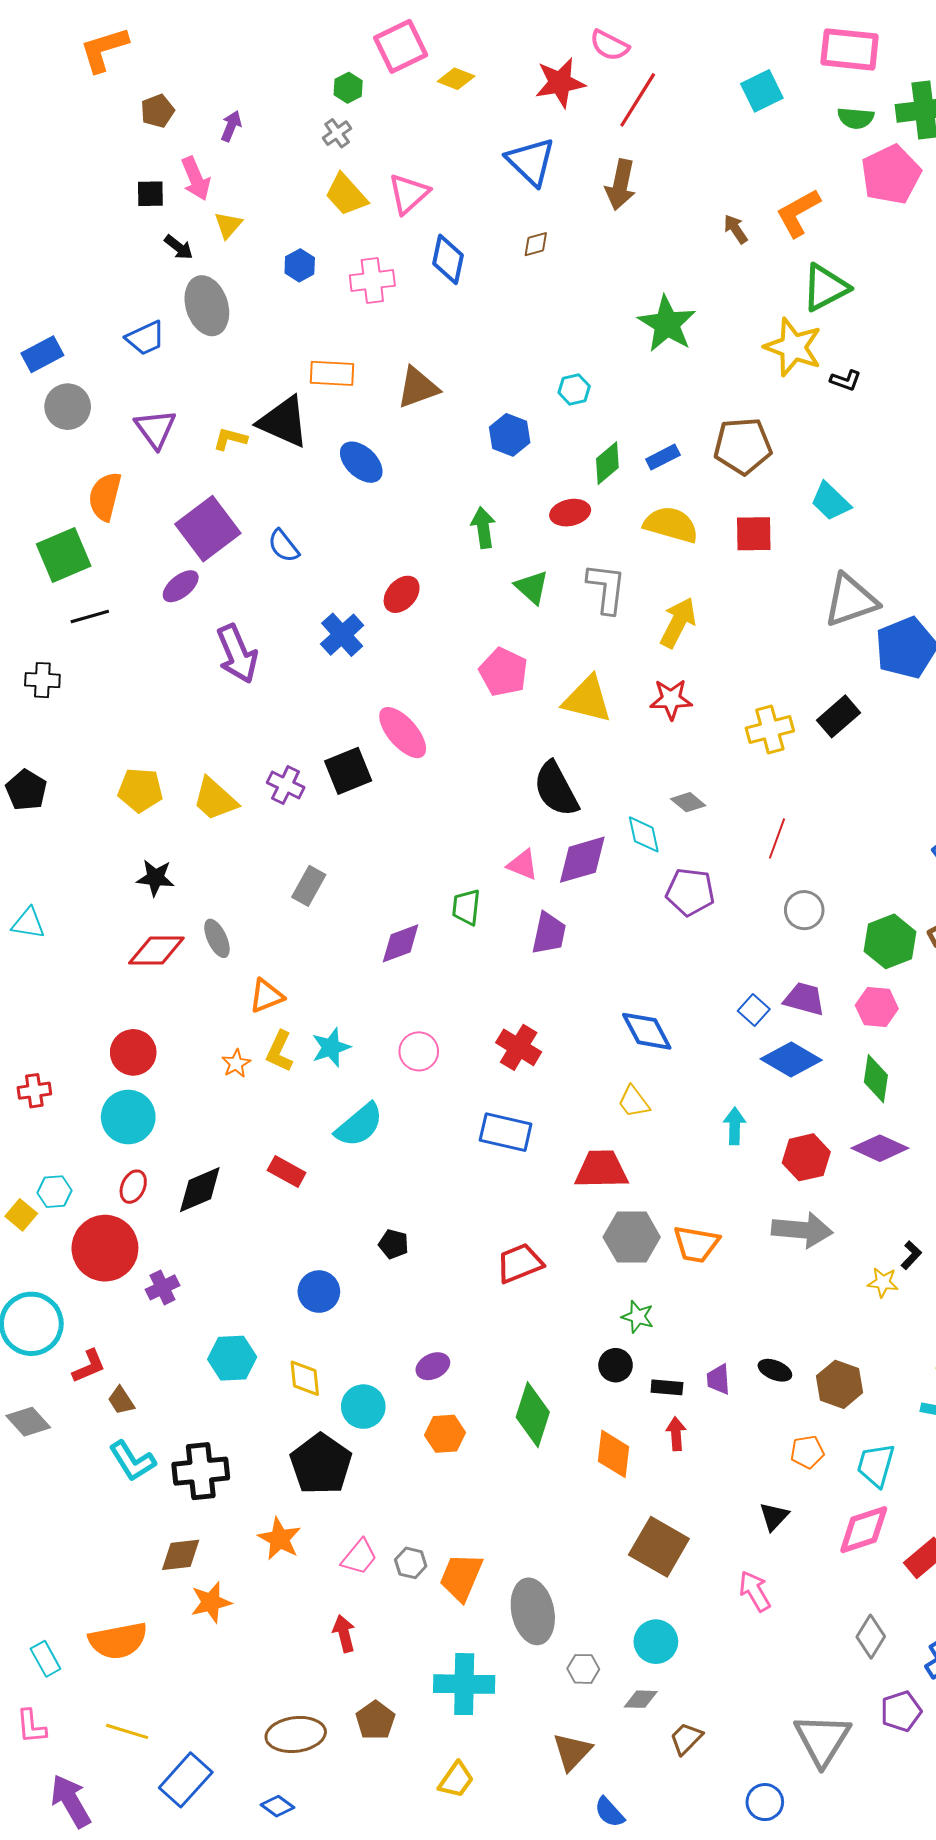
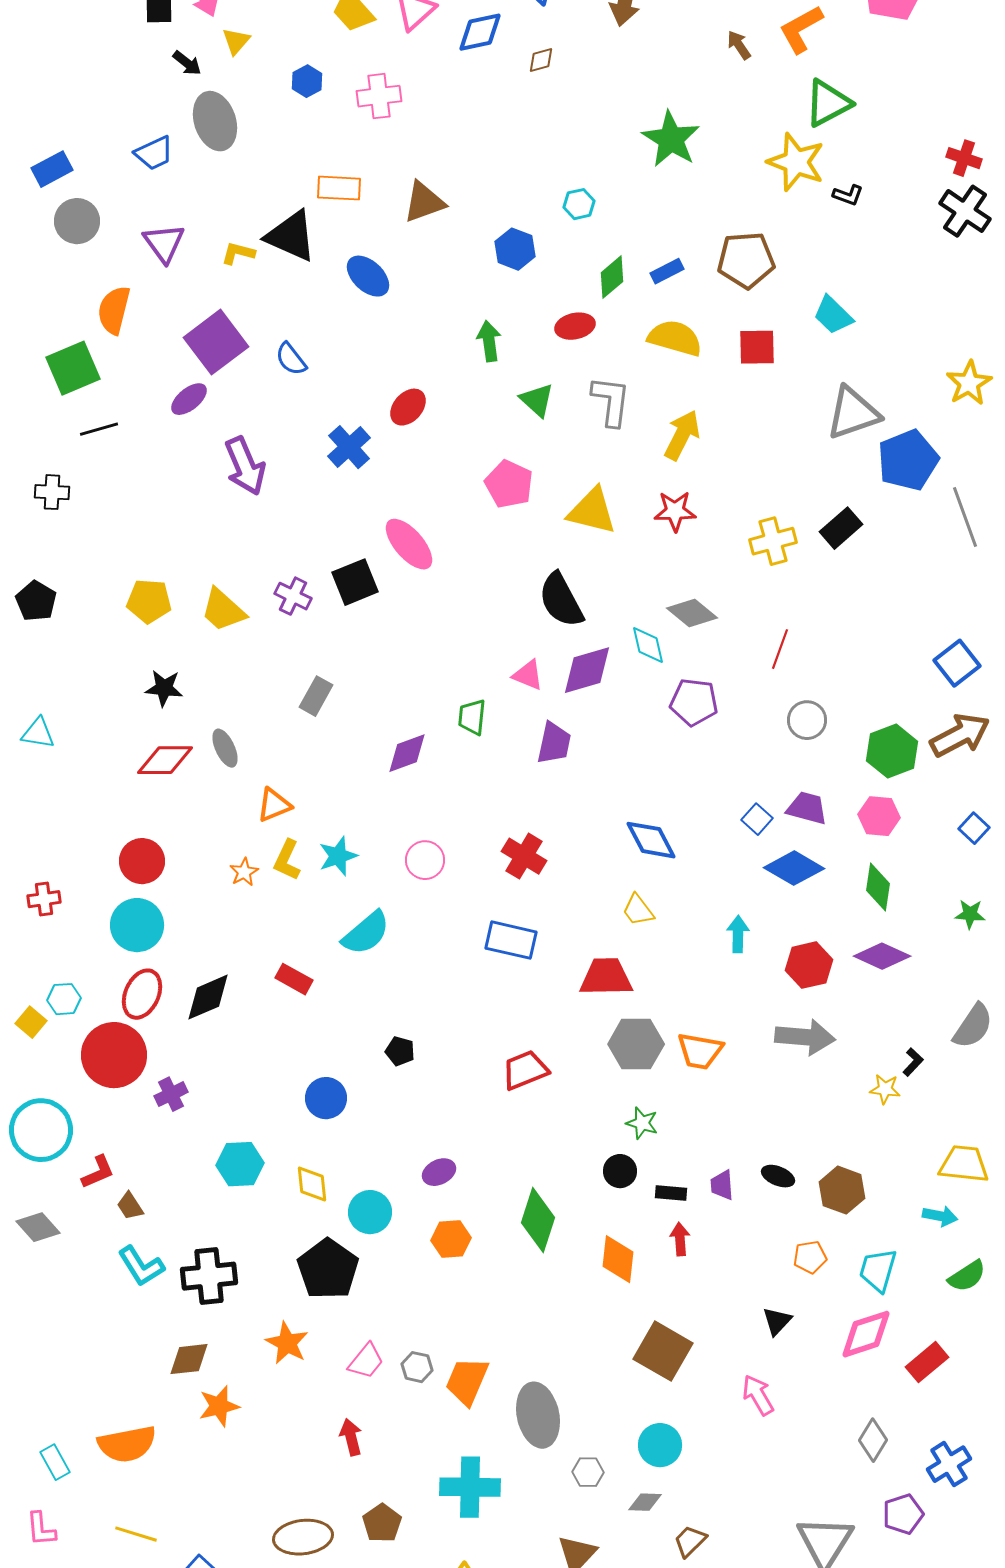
blue diamond: (448, 259) -> (480, 32), moved, turned 66
gray diamond: (688, 802) -> (692, 613), size x1.4
red ellipse: (133, 1187) -> (142, 994), size x1.5

